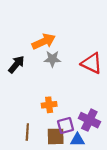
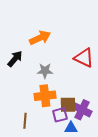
gray star: (52, 59) -> (45, 71), moved
orange cross: (49, 105) -> (45, 96), size x1.5
brown square: (56, 136) -> (68, 105), moved

